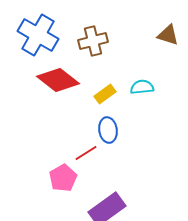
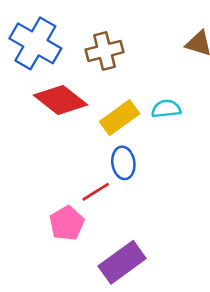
yellow rectangle: (105, 94) -> (120, 118), size x1.4

